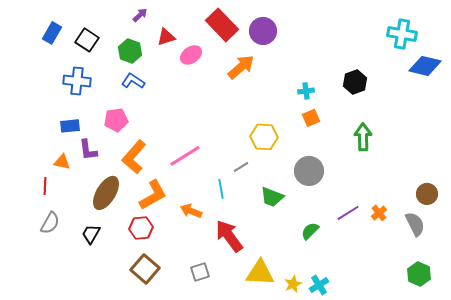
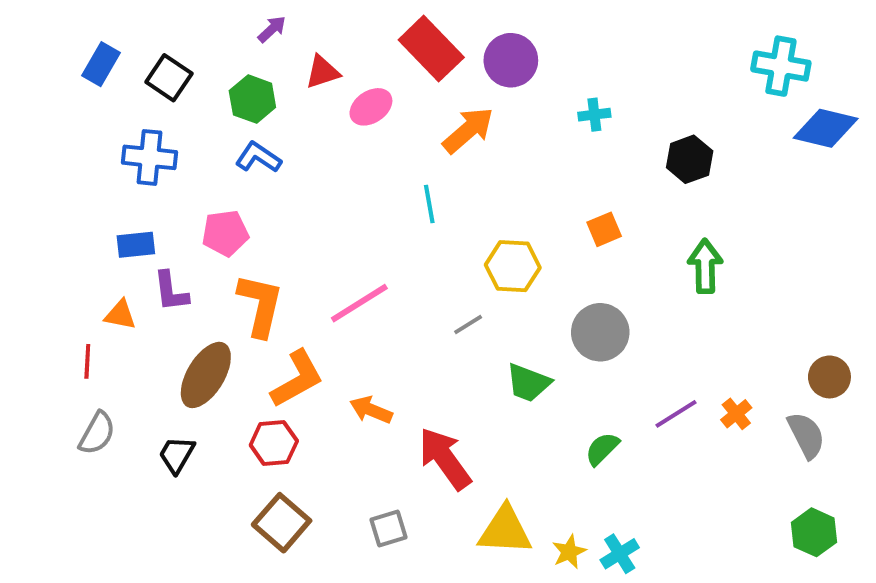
cyan cross: (306, 91) -> (594, 115), moved
orange L-shape: (134, 157) -> (260, 305), turned 152
cyan line: (221, 189) -> (429, 204), moved

